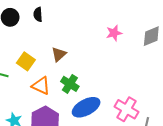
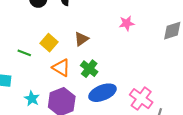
pink star: (114, 33) -> (127, 23), moved

